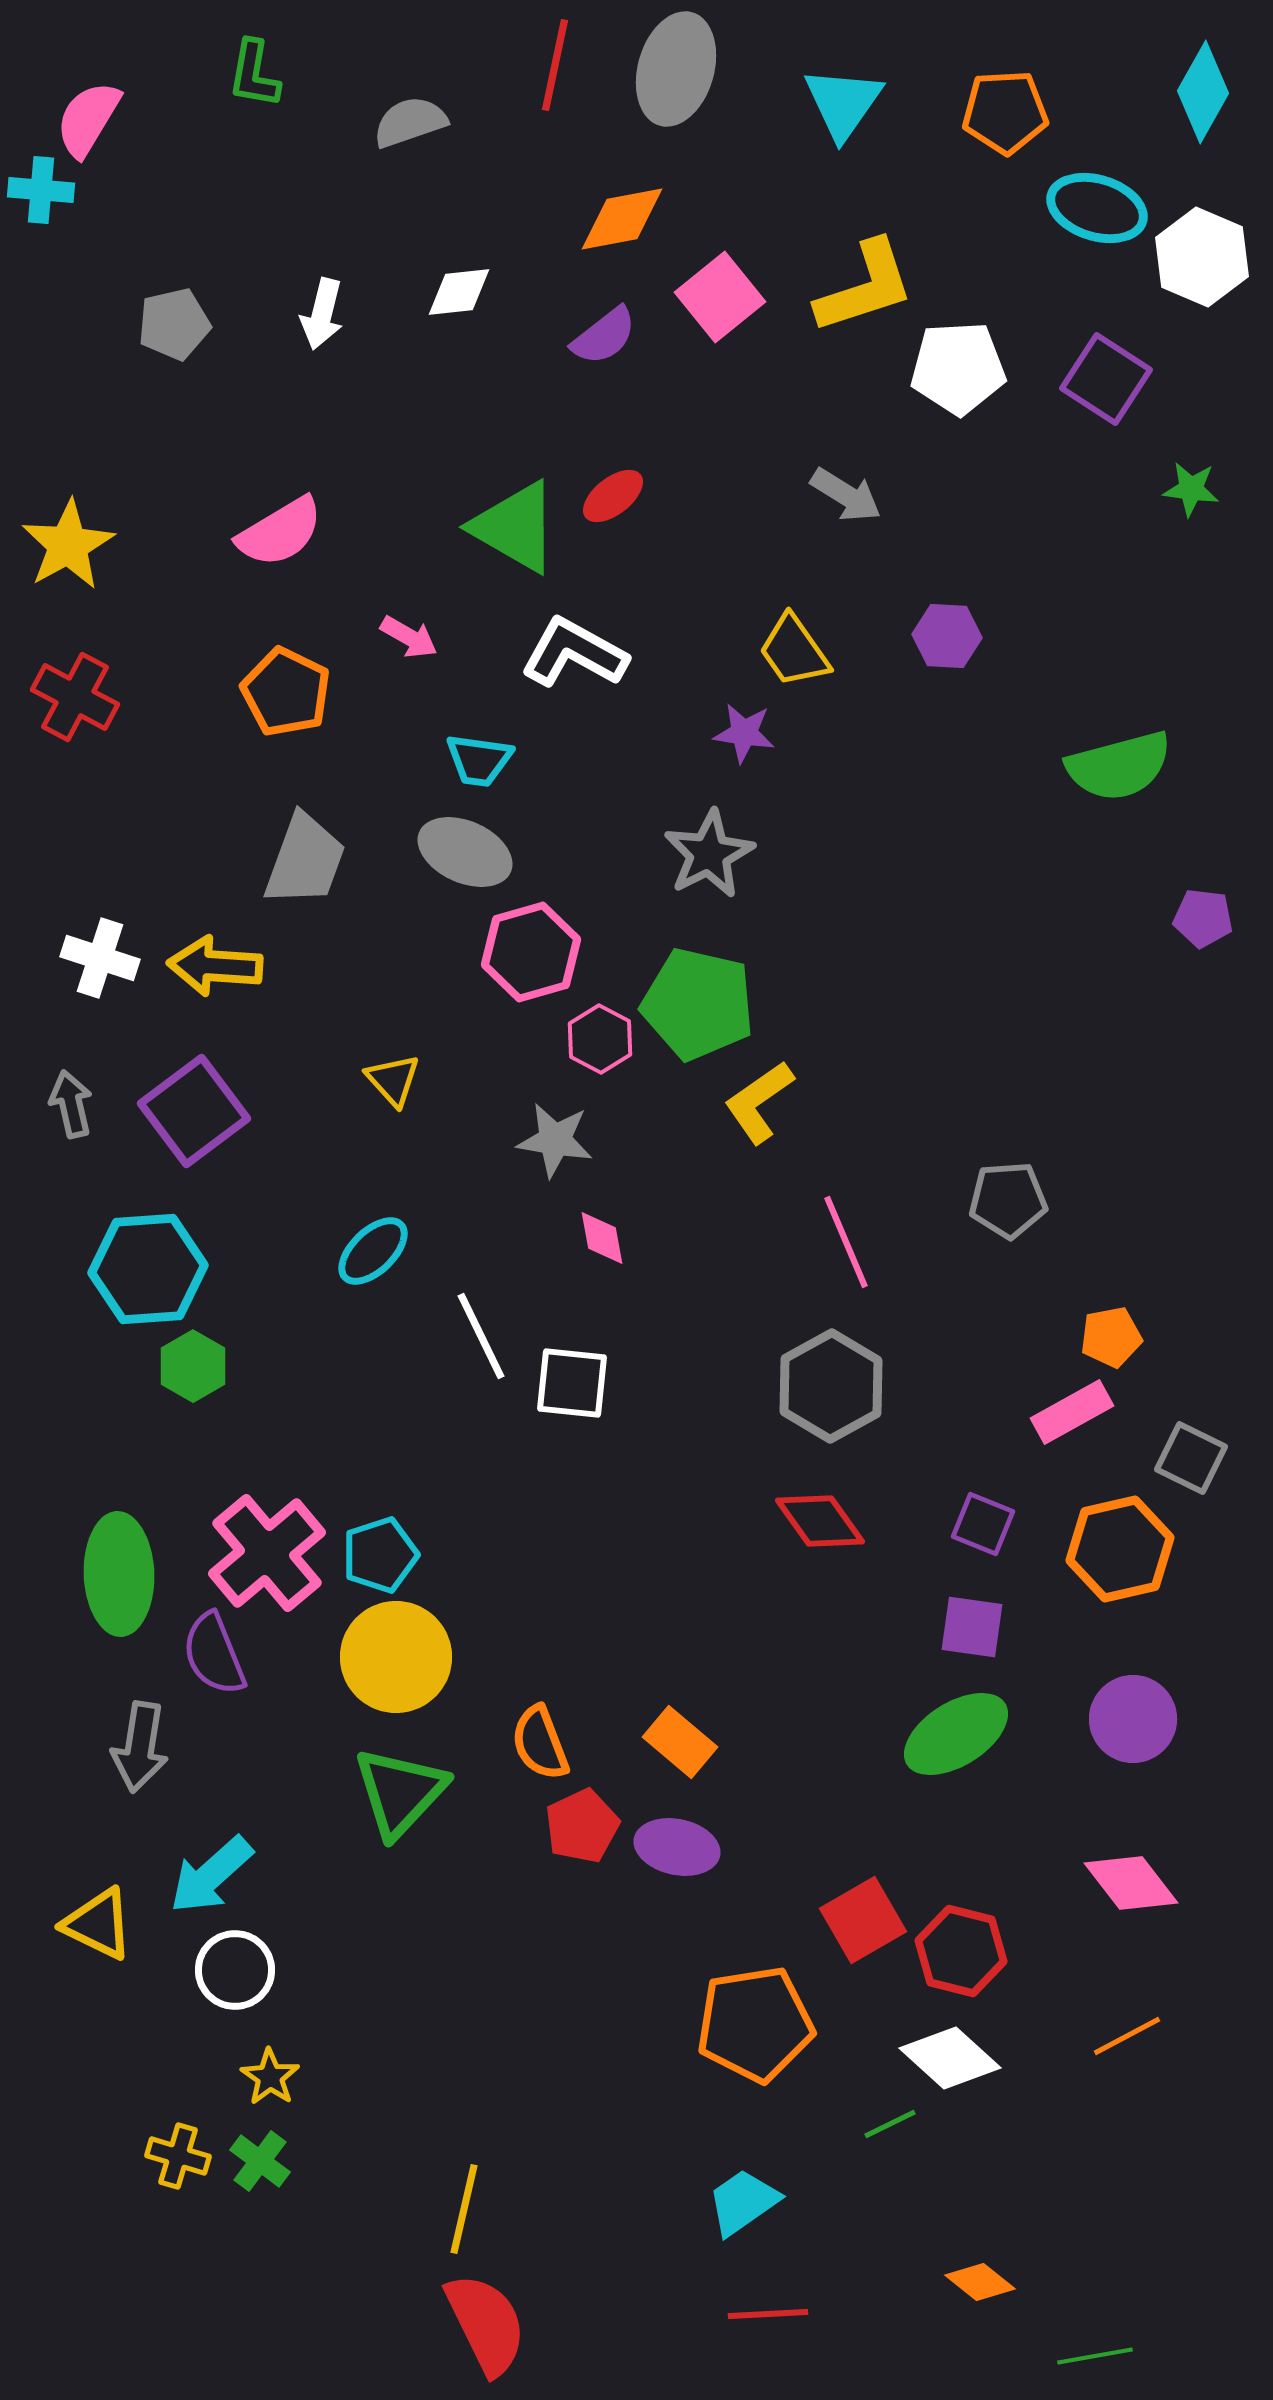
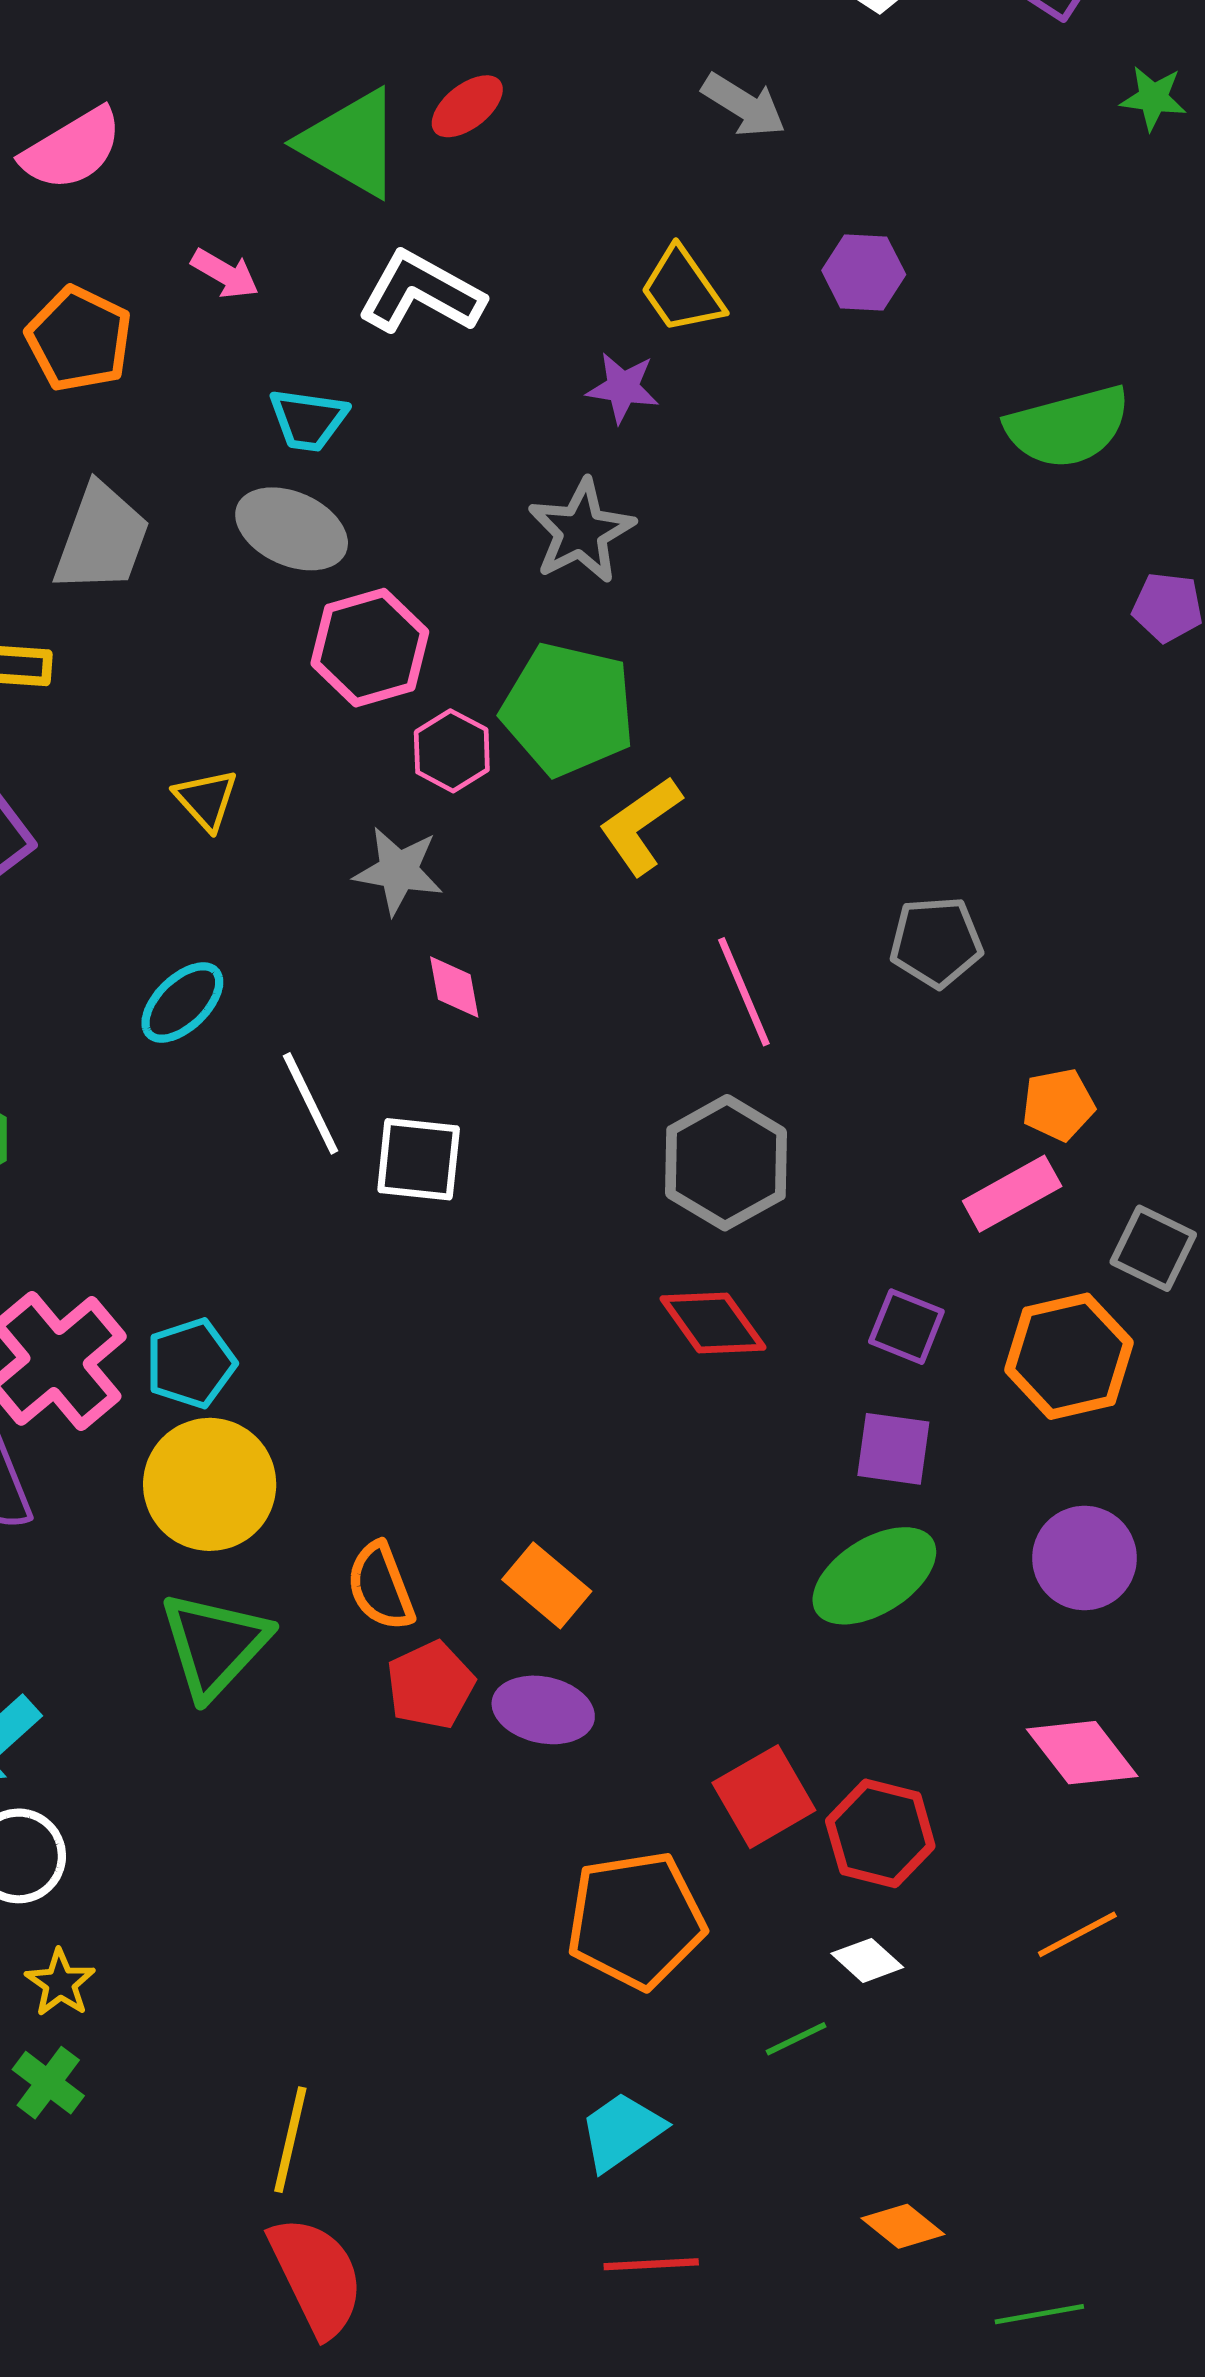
white diamond: (950, 2058) -> (867, 1960), size x0.6

